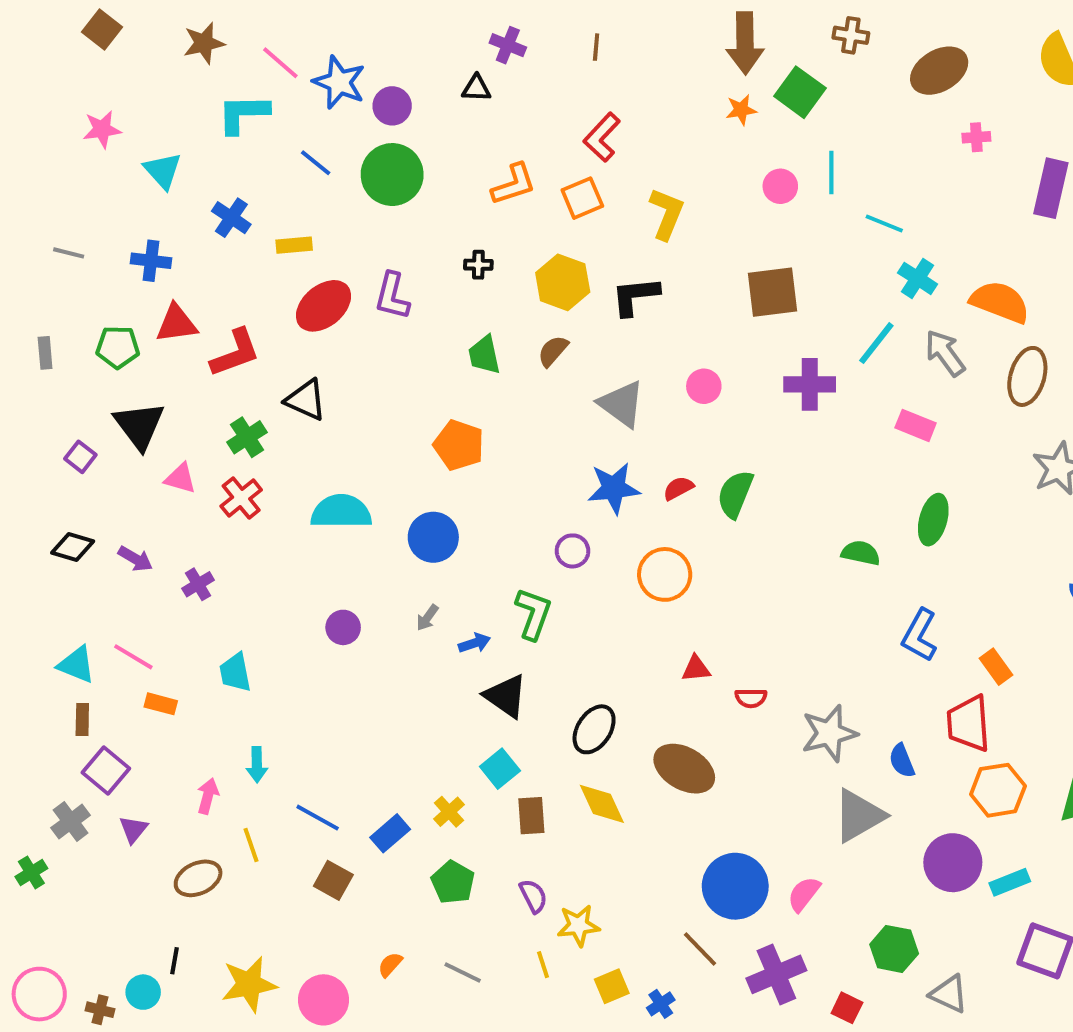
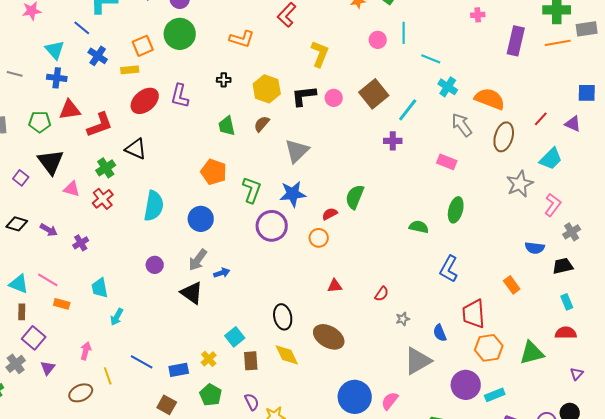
blue line: (316, 163) -> (82, 28), moved
cyan triangle: (163, 171) -> (55, 50), moved
orange L-shape: (514, 184) -> (242, 39), turned 35
orange square: (582, 198) -> (143, 46), moved
brown square: (772, 292) -> (374, 94), turned -32
cyan line: (876, 343) -> (408, 110), moved
purple cross: (810, 384) -> (393, 141), size x0.7
pink circle: (704, 386) -> (334, 98), moved
gray triangle: (622, 404) -> (297, 151), turned 40
red semicircle: (678, 488) -> (330, 214), moved
cyan semicircle: (341, 512) -> (154, 206), turned 100
purple circle: (572, 551) -> (272, 226), size x1.8
orange circle: (665, 574) -> (319, 238), size x0.7
green L-shape: (533, 614) -> (252, 190), moved
gray arrow: (427, 618) -> (198, 260), size x1.6
orange rectangle: (996, 667) -> (512, 285), moved
black triangle: (506, 696) -> (192, 293), moved
red semicircle: (751, 698) -> (382, 294), moved, turned -56
black ellipse: (594, 729) -> (283, 317), turned -45
gray star: (829, 733) -> (403, 319), size x0.5
cyan arrow: (257, 765) -> (117, 317), moved, turned 30
blue rectangle: (390, 833) -> (179, 370), turned 30
brown square: (333, 880) -> (167, 405), moved

